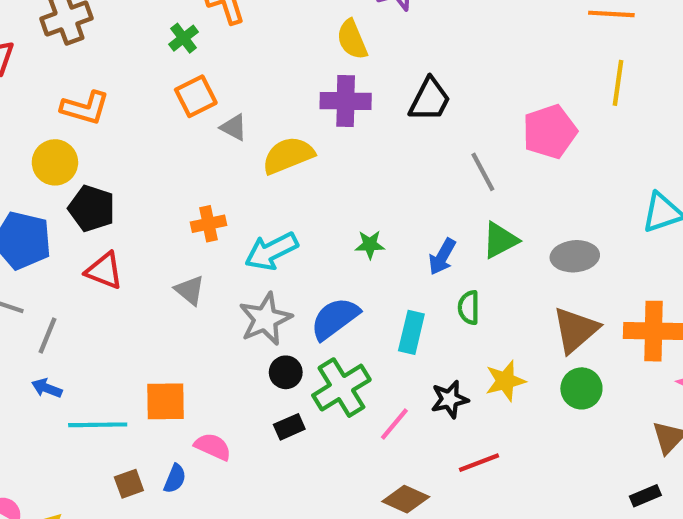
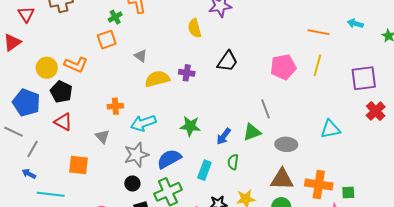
orange square: (196, 96) -> (107, 40), moved
purple cross: (346, 101) -> (187, 73), moved, size x0.7
orange L-shape: (85, 108) -> (76, 65), moved
gray triangle: (234, 127) -> (141, 56), moved
pink pentagon: (550, 132) -> (283, 67), moved
gray line: (483, 172) -> (266, 109), moved
green star: (370, 245) -> (190, 126), size x1.5
brown triangle: (575, 330) -> (282, 179), turned 35
black circle: (286, 372) -> (132, 184), moved
orange square: (166, 401) -> (79, 165), moved

